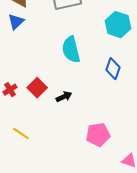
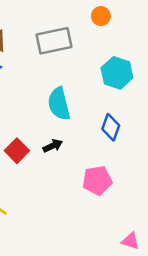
black arrow: (64, 97) -> (53, 146), moved
pink pentagon: (98, 135) -> (97, 180), moved

